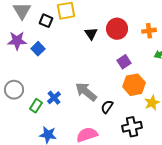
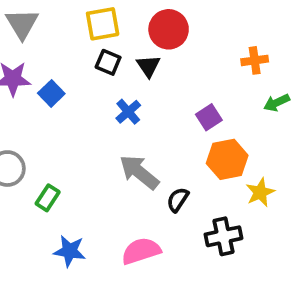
black square: (46, 21) -> (108, 62), moved
red circle: (117, 29) -> (169, 29), moved
blue cross: (54, 98) -> (128, 112), moved

